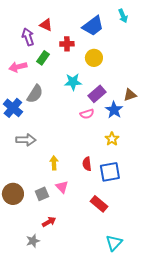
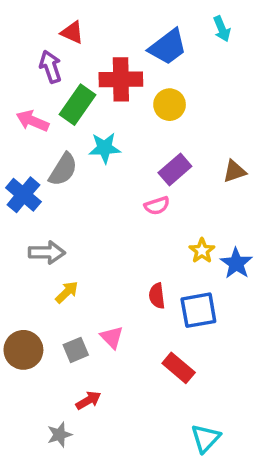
red triangle: (46, 25) -> (72, 32), moved
red cross: (67, 44) -> (121, 79), size x1.6
green rectangle: (43, 58) -> (78, 105), size x1.5
pink arrow: (18, 67) -> (32, 121), turned 36
cyan star: (73, 82) -> (105, 148), moved
blue star: (114, 110) -> (236, 263), moved
yellow arrow: (54, 163) -> (67, 292), moved, turned 48

